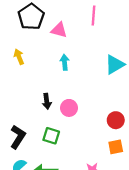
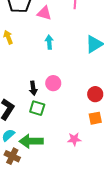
black arrow: (47, 101) -> (33, 88), moved

